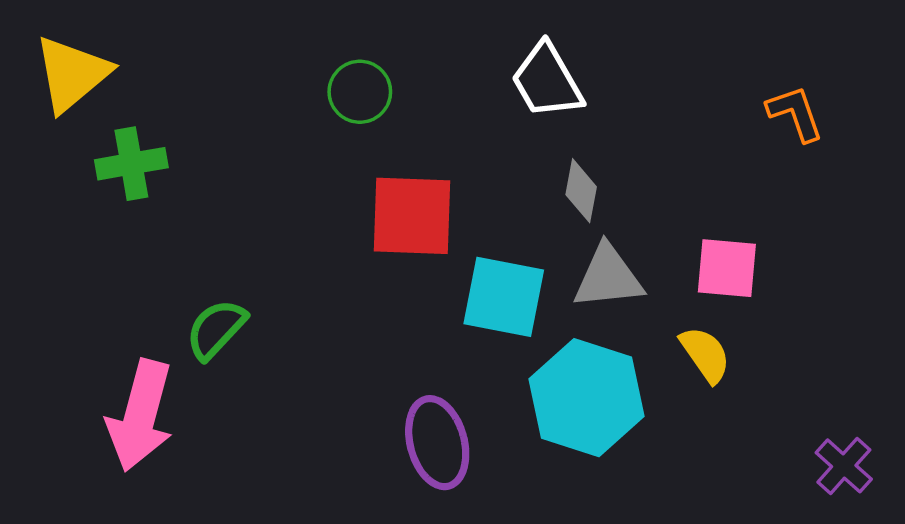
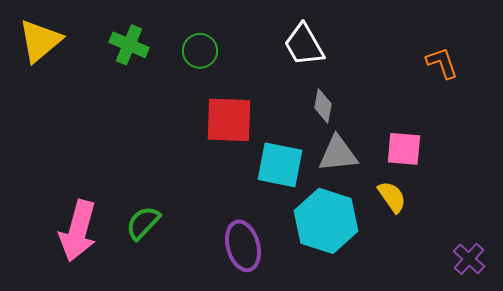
green cross: (131, 164) -> (129, 45), moved, turned 33
green semicircle: (216, 329) -> (143, 223), moved

